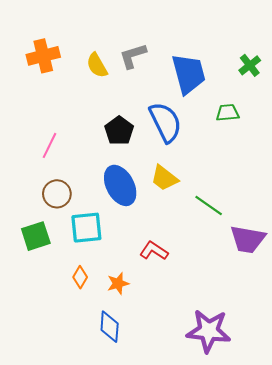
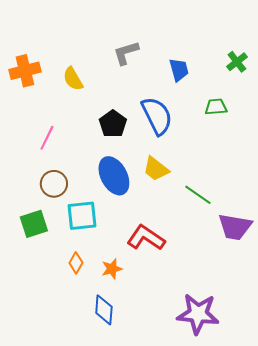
orange cross: (43, 56) -> (25, 71), moved
yellow semicircle: (97, 65) -> (73, 79), moved
blue trapezoid: (189, 74) -> (179, 70), size x0.6
red L-shape: (154, 251) -> (146, 238), size x1.4

